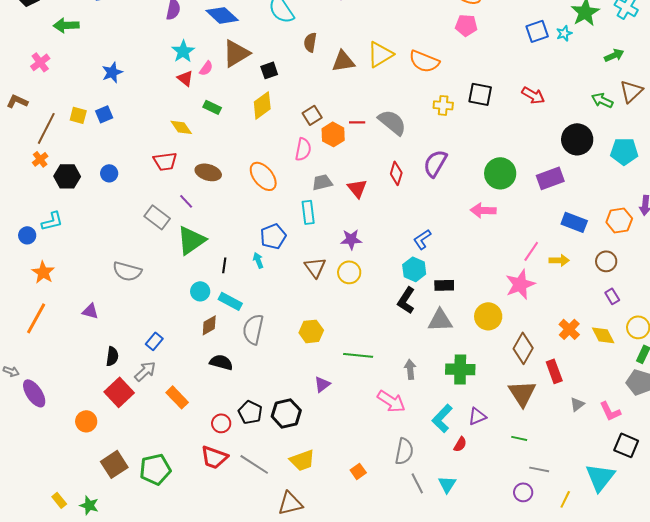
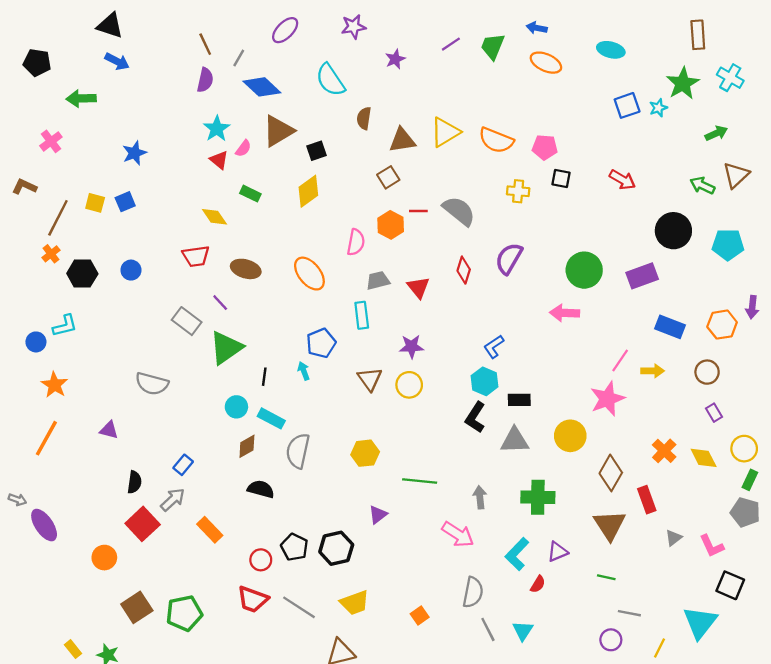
pink pentagon: (466, 25) -> (545, 147), moved
black square: (480, 94) -> (561, 179), size x0.7
brown square: (312, 115) -> (388, 177), moved

